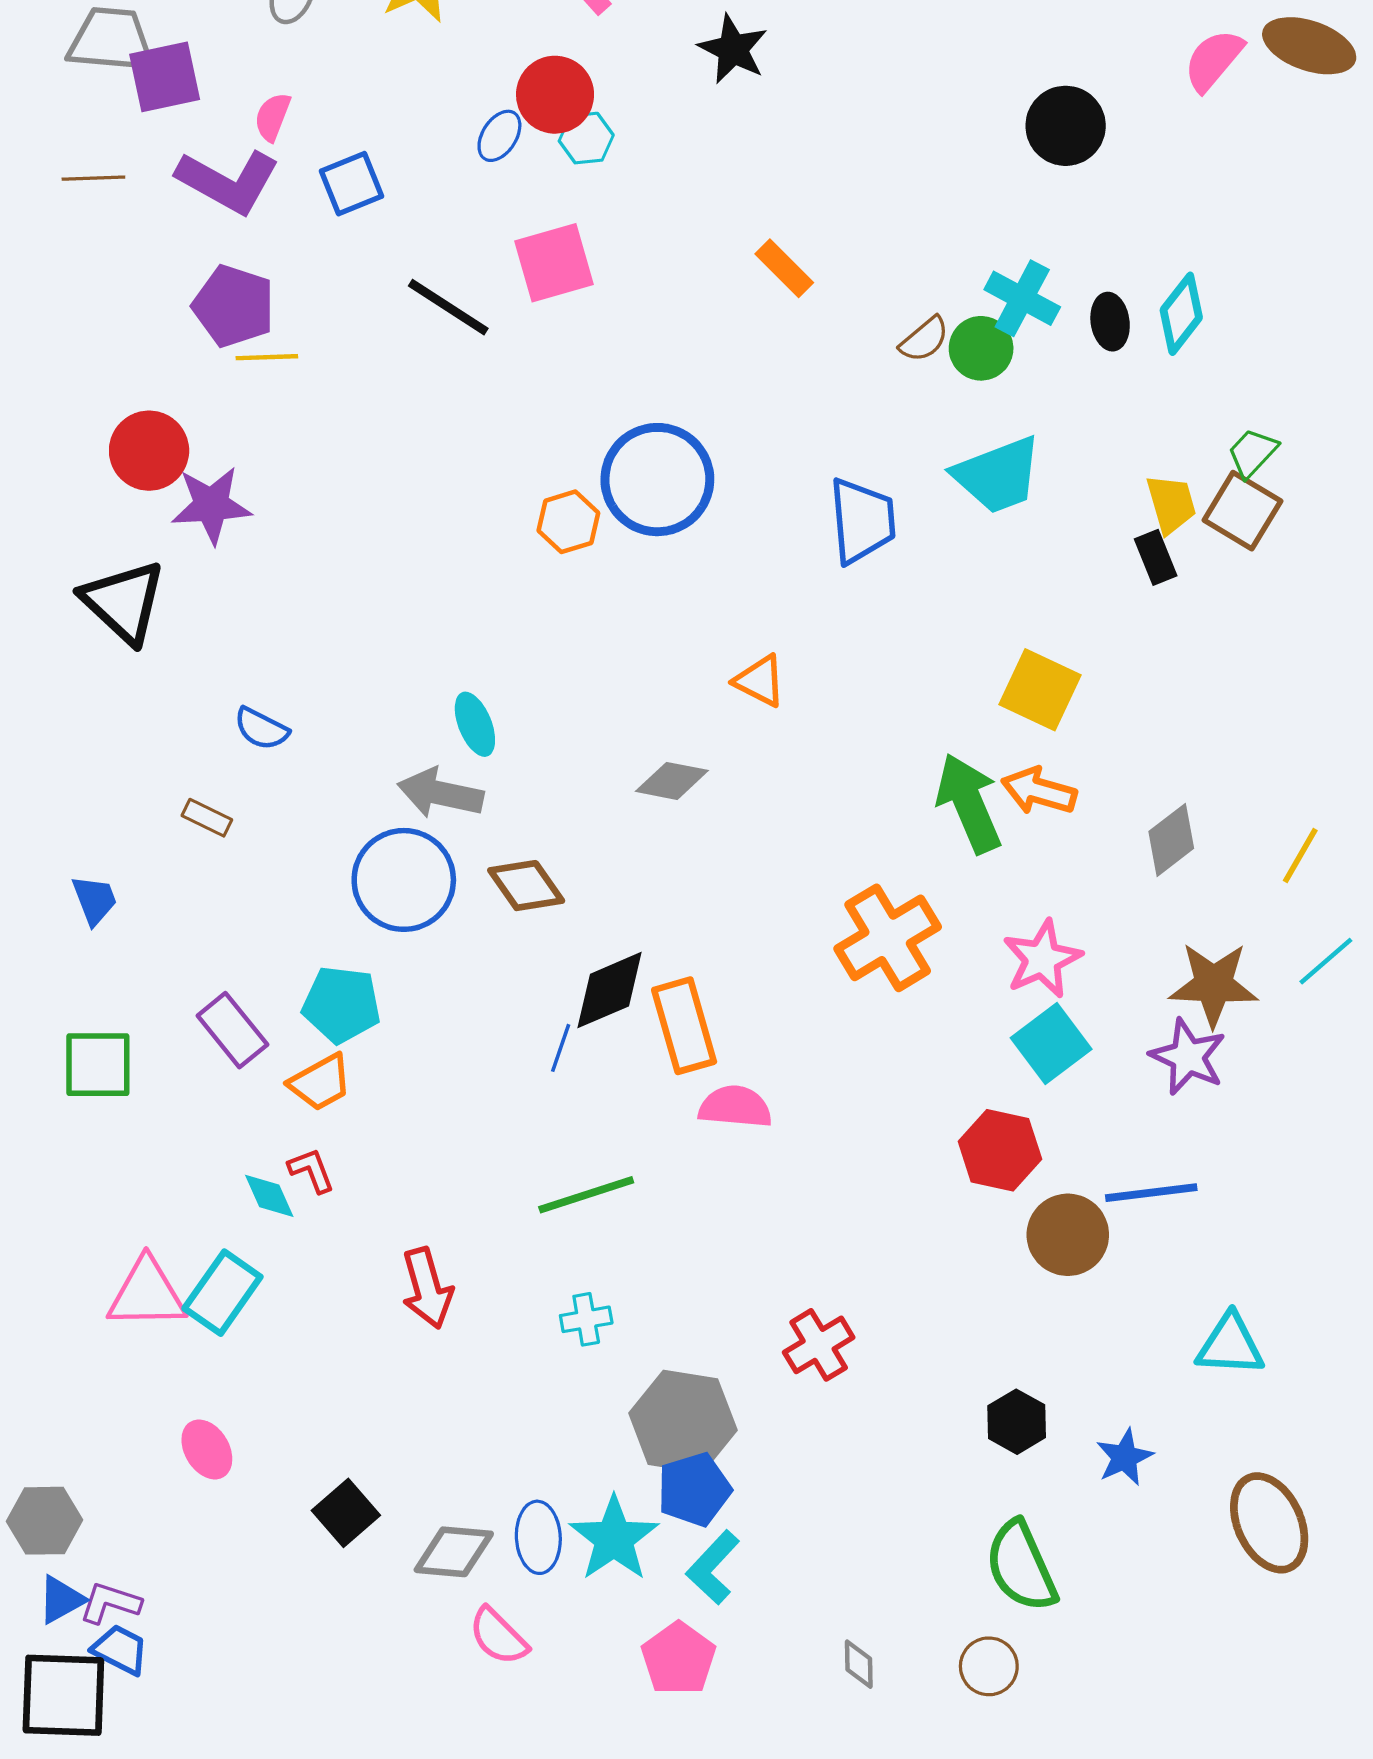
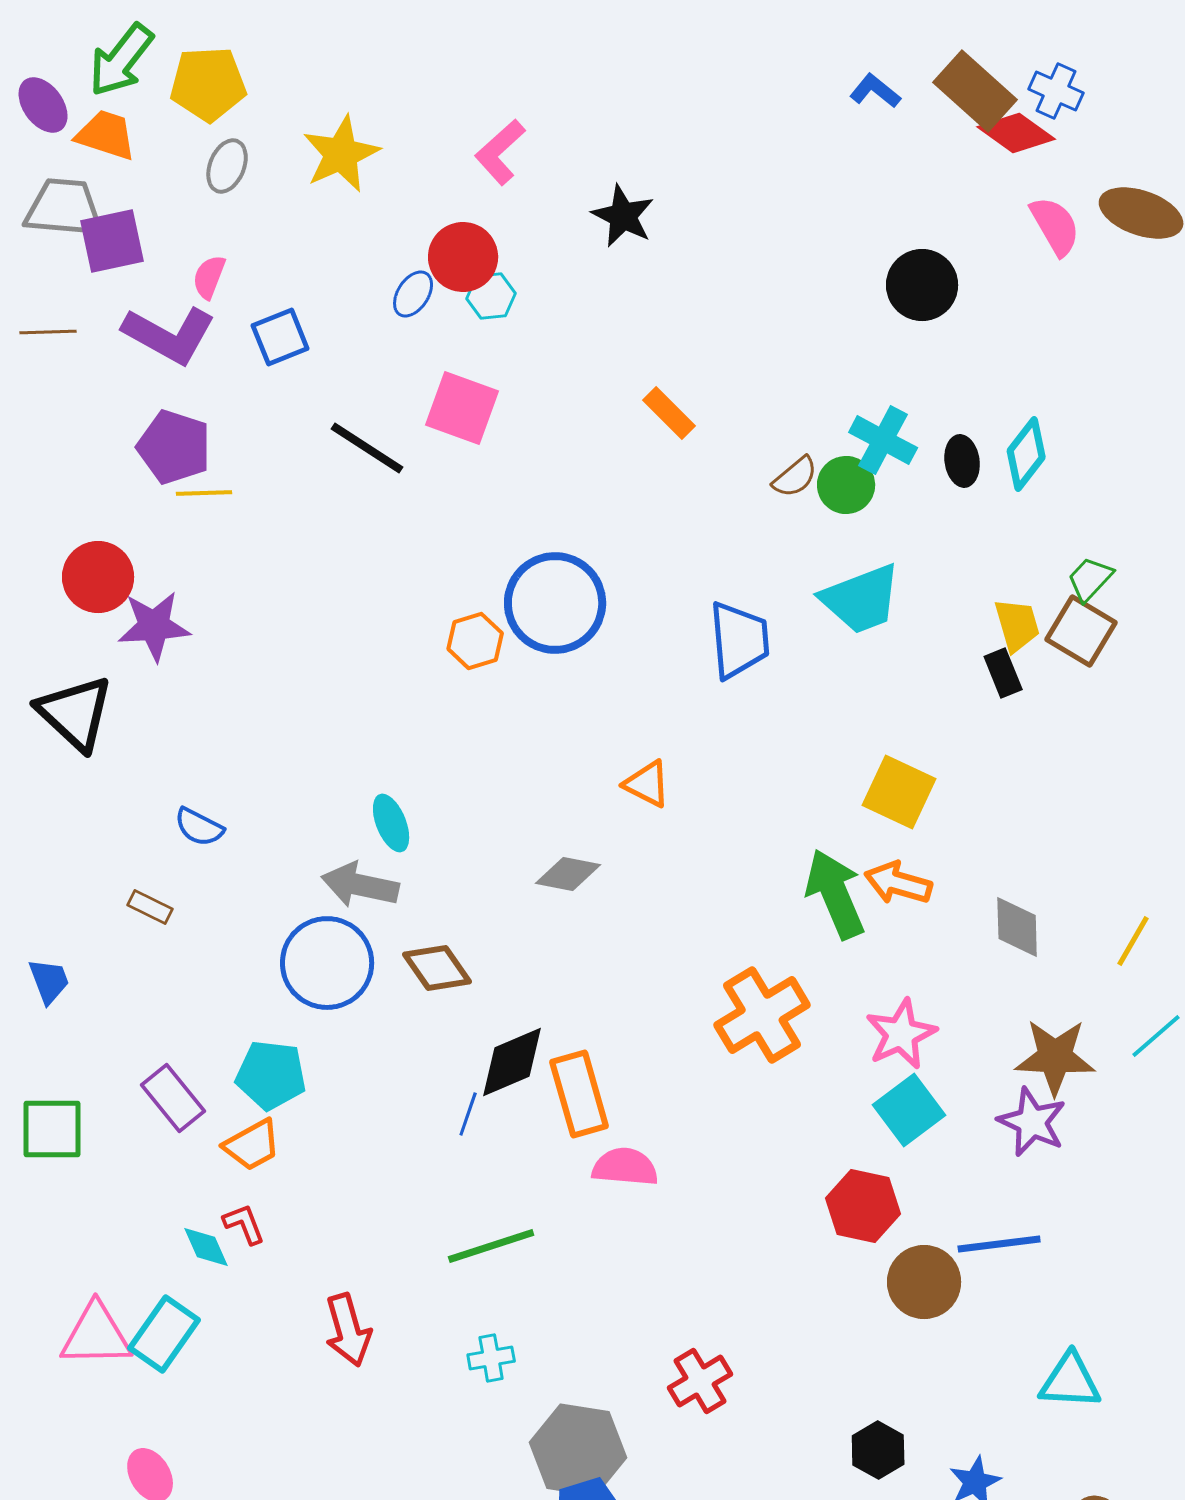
pink semicircle: (1214, 60) -> (1055, 226), turned 110
pink square: (554, 263) -> (462, 408), turned 36
gray diamond: (1171, 840) -> (1017, 927), turned -54

